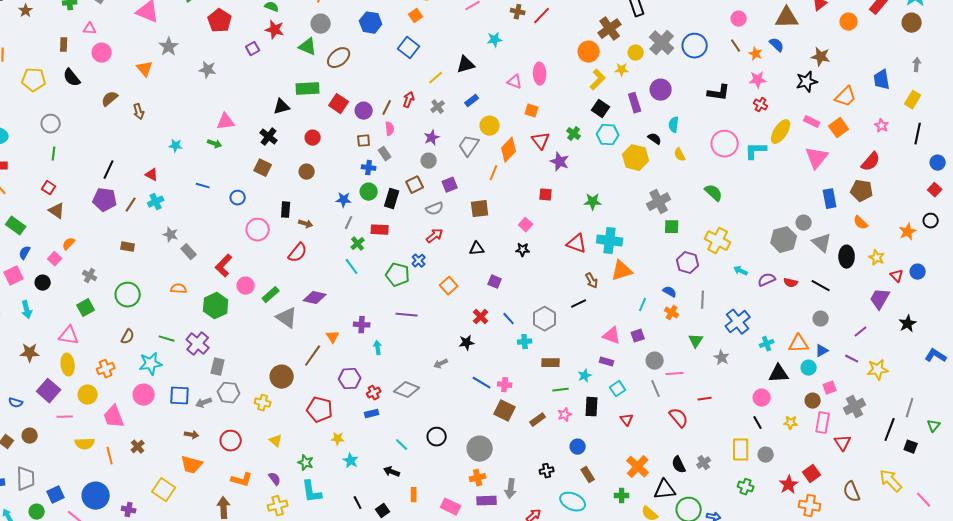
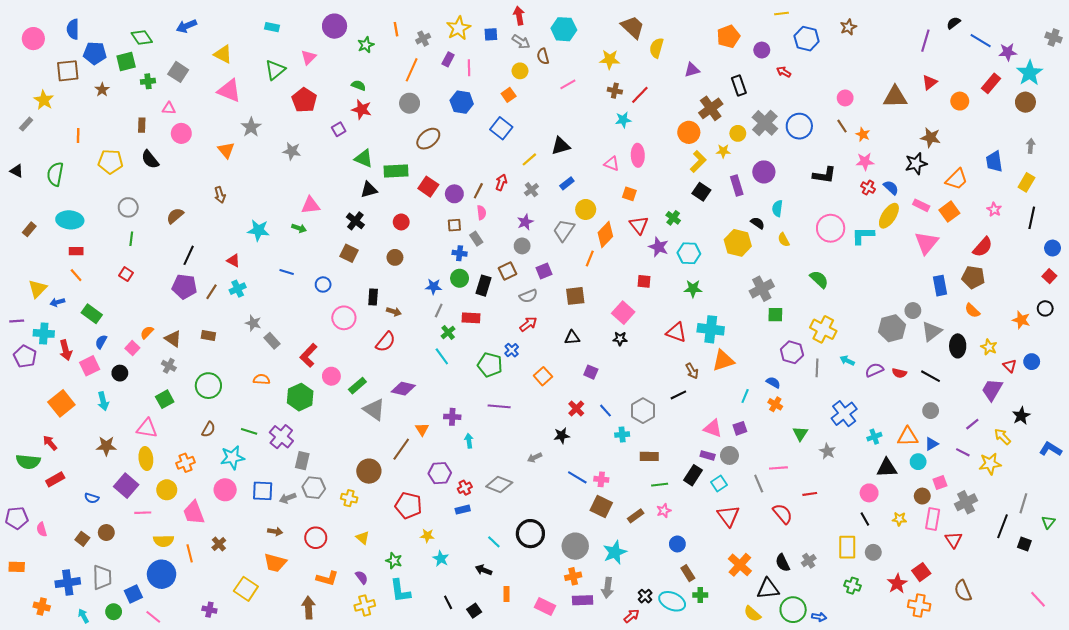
cyan star: (495, 40) -> (623, 120), moved
blue semicircle: (777, 45) -> (891, 188), moved
green triangle: (308, 47) -> (364, 158), moved
brown semicircle: (110, 99) -> (175, 216), moved
cyan hexagon: (608, 135) -> (689, 253), moved
cyan star: (176, 146) -> (258, 230), size x1.5
brown triangle: (57, 211) -> (173, 339), moved
pink square: (526, 225) -> (623, 313), size x1.5
orange star: (908, 232) -> (1021, 320), turned -30
gray triangle: (822, 243) -> (932, 331), turned 40
gray line: (703, 300) -> (817, 368), moved
gray circle: (655, 361) -> (729, 455), moved
cyan star: (585, 376) -> (615, 552), moved, size x1.6
black rectangle: (592, 407) -> (693, 475), moved, turned 30
red triangle: (627, 420) -> (728, 516), size x1.6
black circle: (437, 437) -> (530, 534), size x1.4
black cross: (547, 471) -> (645, 596), moved, turned -32
yellow arrow: (891, 481) -> (1002, 437), moved, size x0.7
blue circle: (96, 496) -> (162, 574), moved
green cross: (622, 496) -> (700, 595), moved

